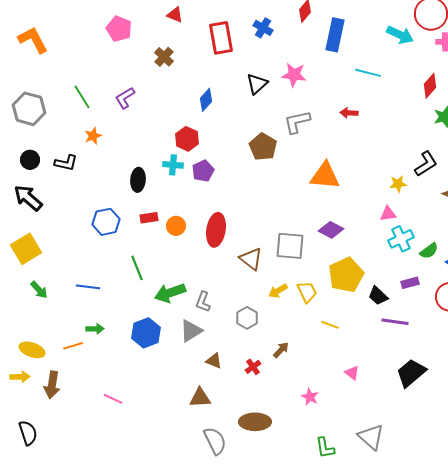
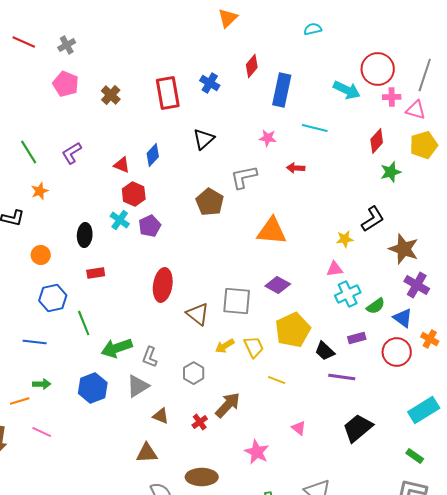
red triangle: (175, 15) -> (122, 165), moved
brown cross: (164, 57) -> (111, 95), moved
pink star: (294, 75) -> (268, 138), moved, size x0.7
cyan cross: (173, 165) -> (120, 220), turned 30
blue hexagon: (106, 222) -> (53, 298), moved
orange circle: (176, 226) -> (41, 255), moved
brown arrow: (281, 350) -> (228, 405), size x1.6
pink star: (310, 397) -> (257, 452), size x1.4
pink line: (113, 399) -> (42, 432), moved

